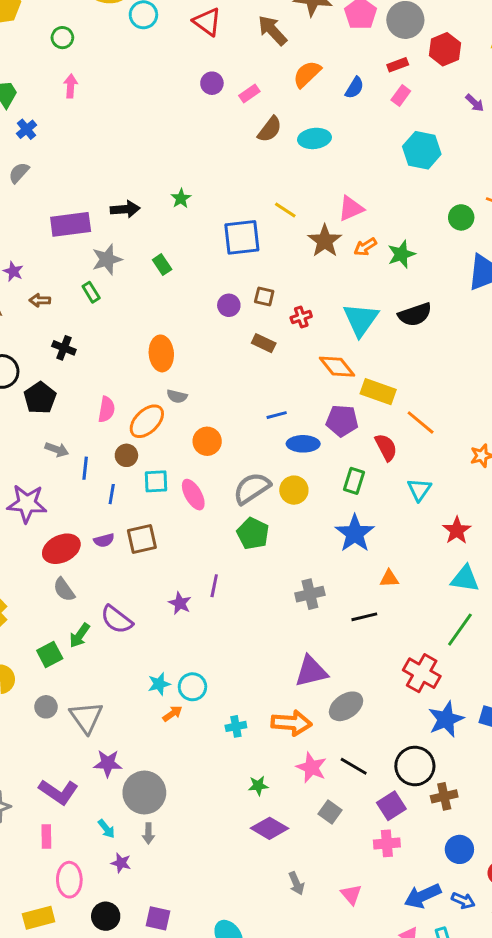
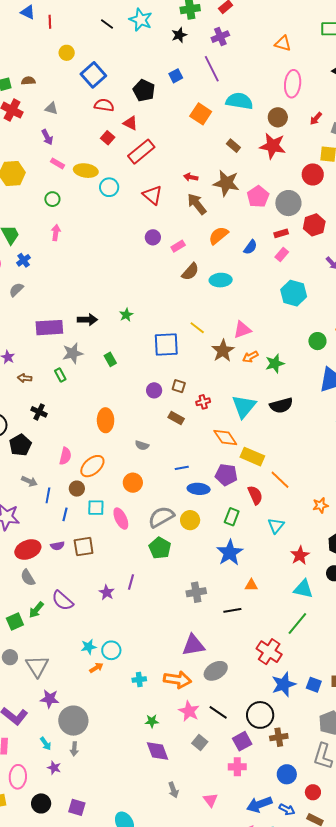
gray semicircle: (177, 396) -> (142, 445), moved
purple diamond: (270, 828) -> (158, 751), turned 35

